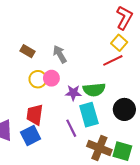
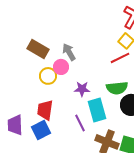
brown rectangle: (27, 51) -> (38, 49), size x1.5
pink circle: (51, 78) -> (61, 67), moved
green semicircle: (94, 90) -> (117, 88), moved

